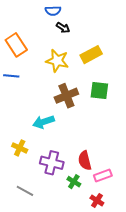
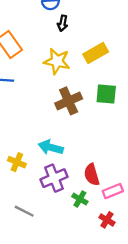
black arrow: (63, 28) -> (63, 23), turned 72
cyan arrow: (44, 122) -> (51, 147), moved, turned 35
purple cross: (52, 163) -> (54, 178), turned -35

